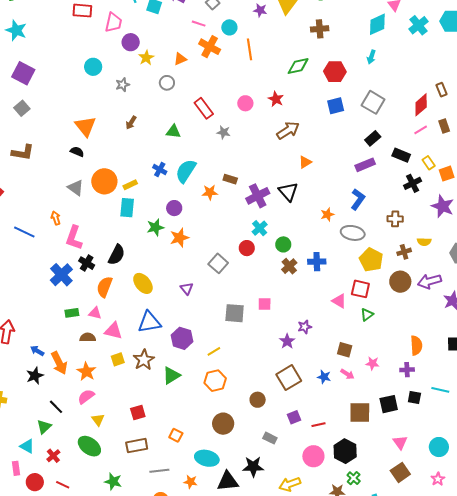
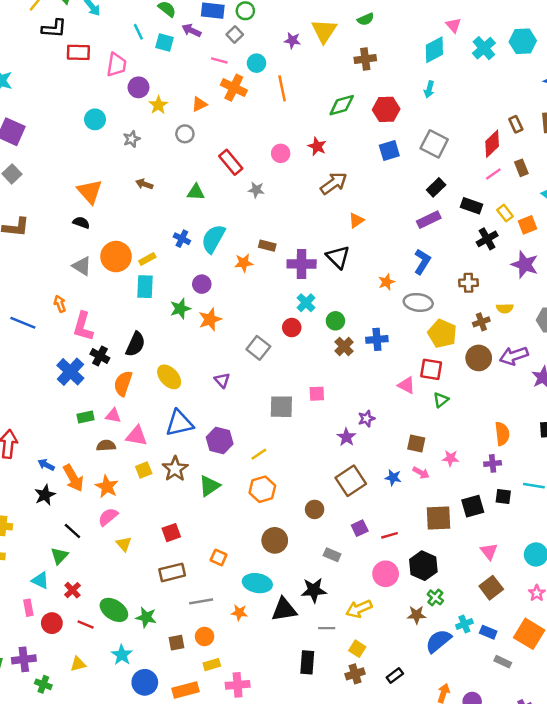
brown arrow: (131, 123) -> (144, 184), turned 80
purple cross: (258, 196) -> (302, 264), turned 30
green ellipse: (89, 446) -> (114, 610), moved

